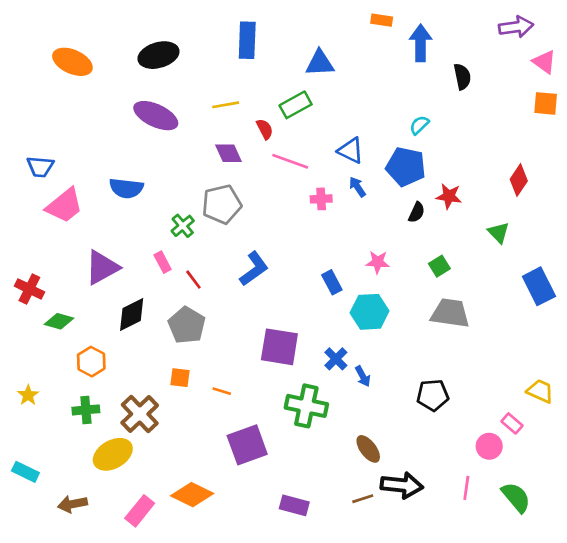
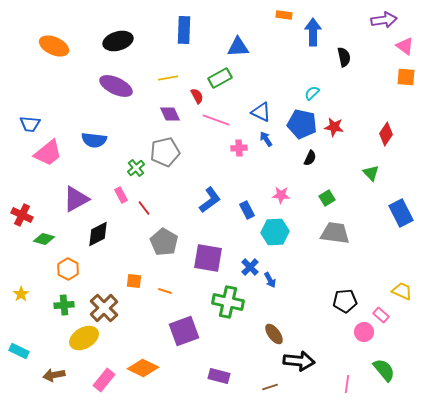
red star: (449, 196) -> (334, 127), moved
blue L-shape: (254, 269) -> (210, 200), moved
gray pentagon: (187, 325) -> (164, 242), moved
black pentagon: (433, 395) -> (345, 301), moved
pink line: (466, 488) -> (347, 384), moved
brown line: (363, 499) -> (270, 387), moved

